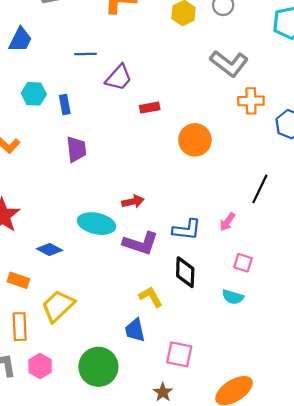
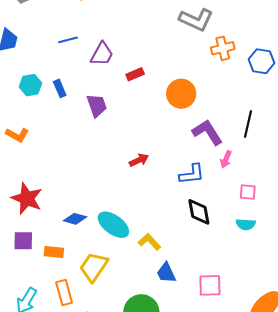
purple trapezoid: (76, 149) -> (97, 105), moved
cyan ellipse: (97, 224) -> (113, 225), moved, turned 36
purple L-shape: (140, 243) -> (207, 132), moved, turned -128
yellow L-shape: (151, 297) -> (149, 242), moved

